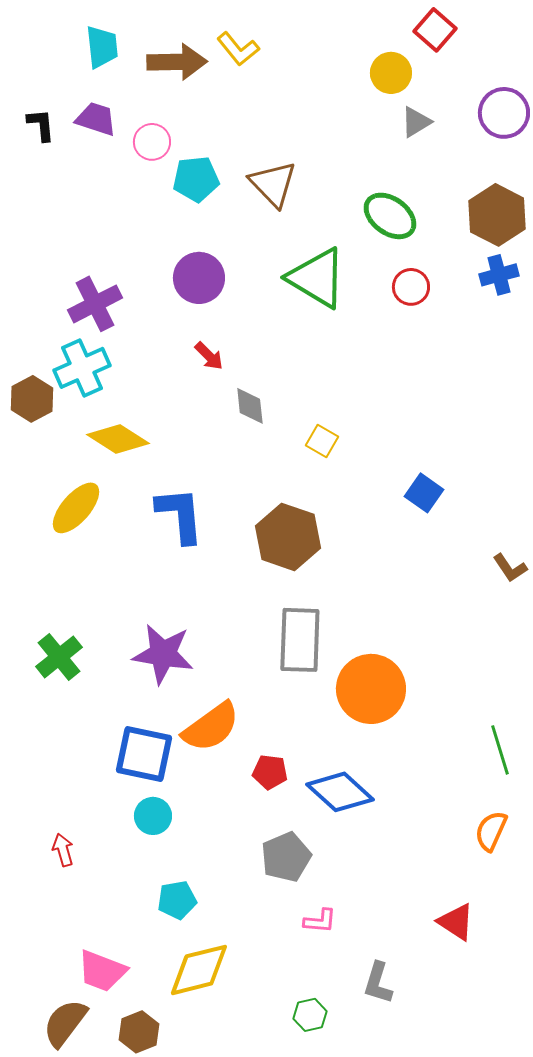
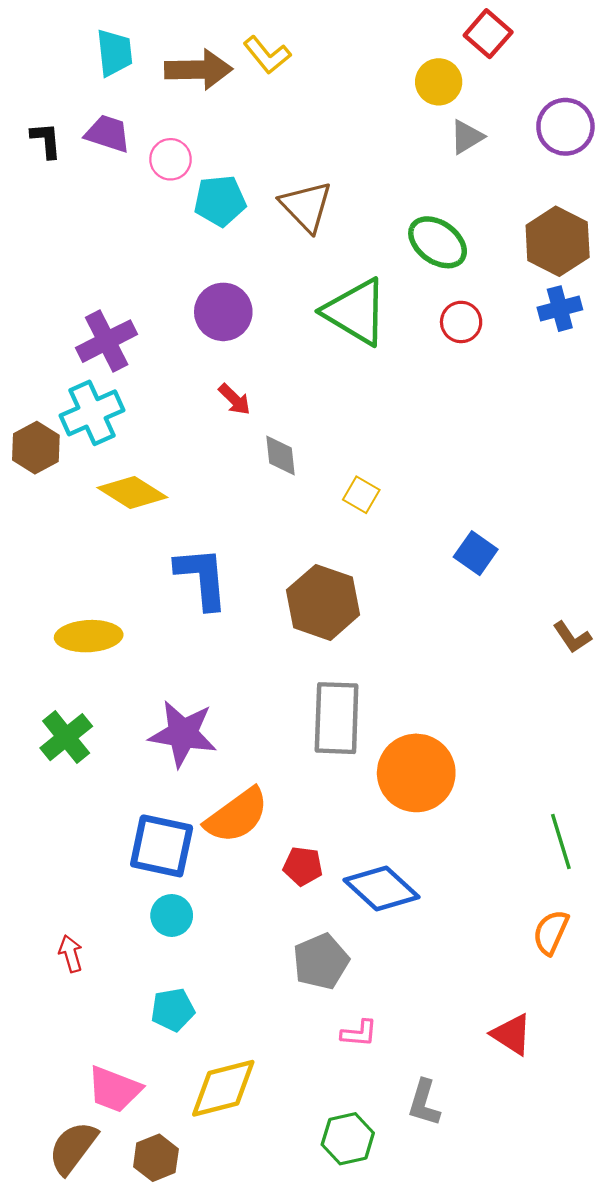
yellow ellipse: (76, 508) -> (89, 636), moved, turned 46
cyan pentagon: (177, 900) -> (173, 1010), moved
green hexagon: (310, 1015) -> (348, 1139), size x1.4

